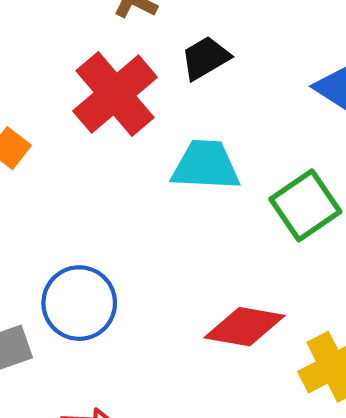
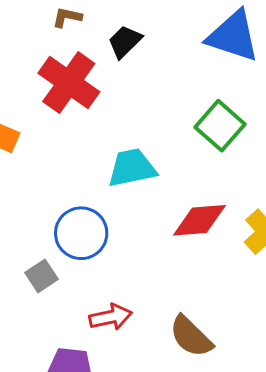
cyan trapezoid: (206, 165) -> (132, 168), moved

